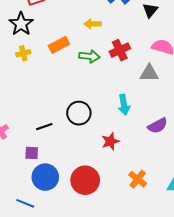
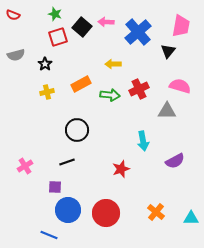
black star: (21, 24) -> (45, 64), size x0.6
black circle: (79, 113) -> (77, 130), moved
red star: (110, 141) -> (121, 169), moved

